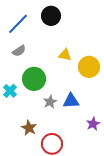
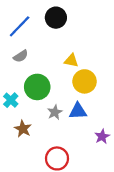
yellow circle: (89, 67) -> (85, 81), moved
brown star: (29, 128) -> (23, 129), moved

